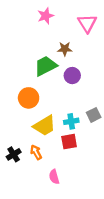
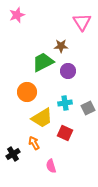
pink star: (46, 16) -> (17, 15), moved
cyan cross: (71, 121) -> (65, 103), moved
red square: (69, 142) -> (65, 133), turned 35
black cross: (14, 154) -> (13, 154), moved

